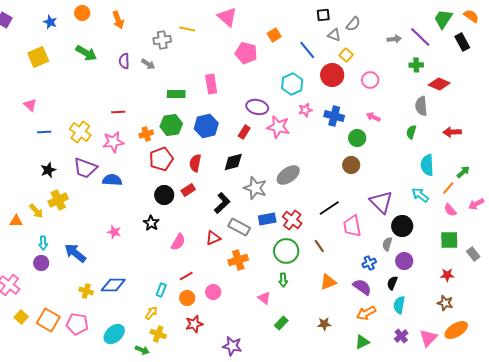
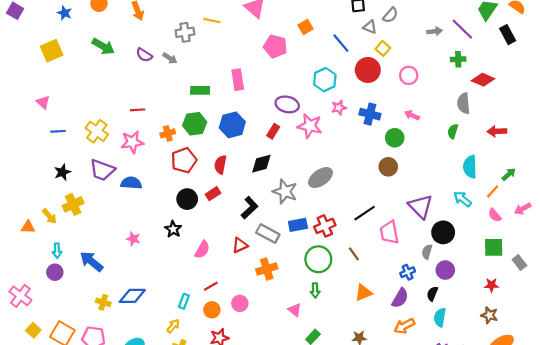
purple semicircle: (124, 61) -> (144, 55), turned -56
red cross: (292, 220) -> (325, 226), turned 30
purple semicircle: (362, 287) -> (400, 298), turned 84

